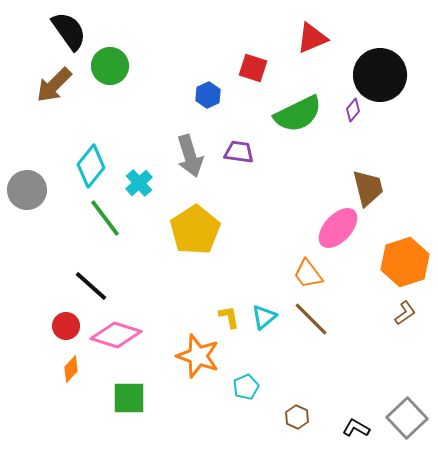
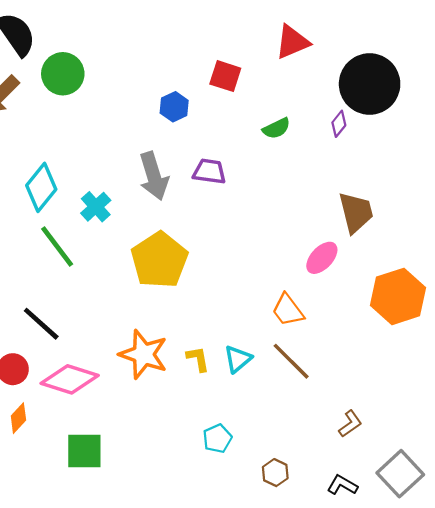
green semicircle: (298, 114) -> (276, 128), size x0.5
pink ellipse: (338, 228) -> (322, 258), size x0.7
brown L-shape: (405, 313) -> (350, 424), moved
orange star: (198, 356) -> (143, 354), moved

